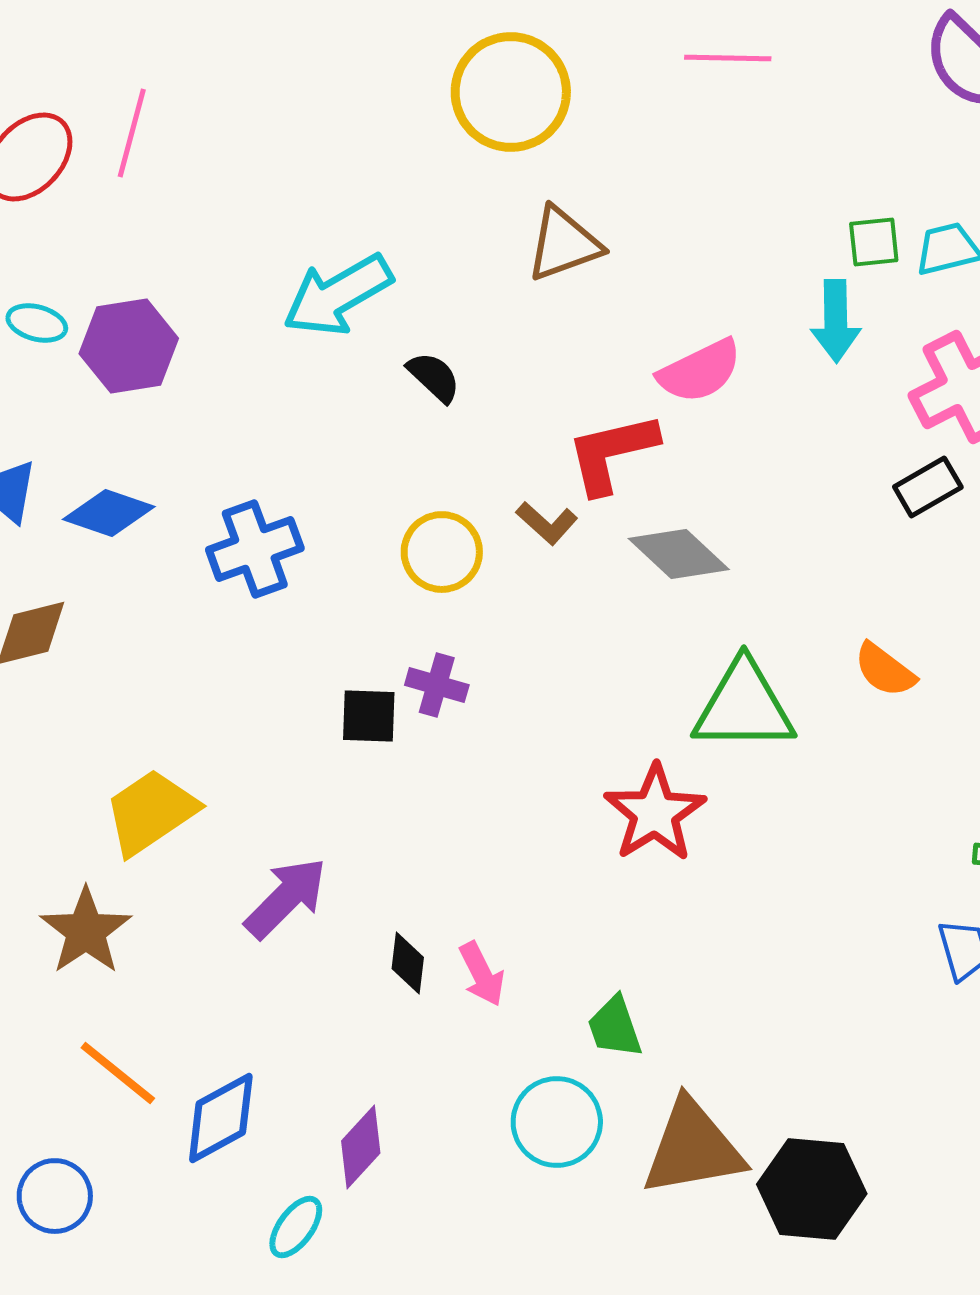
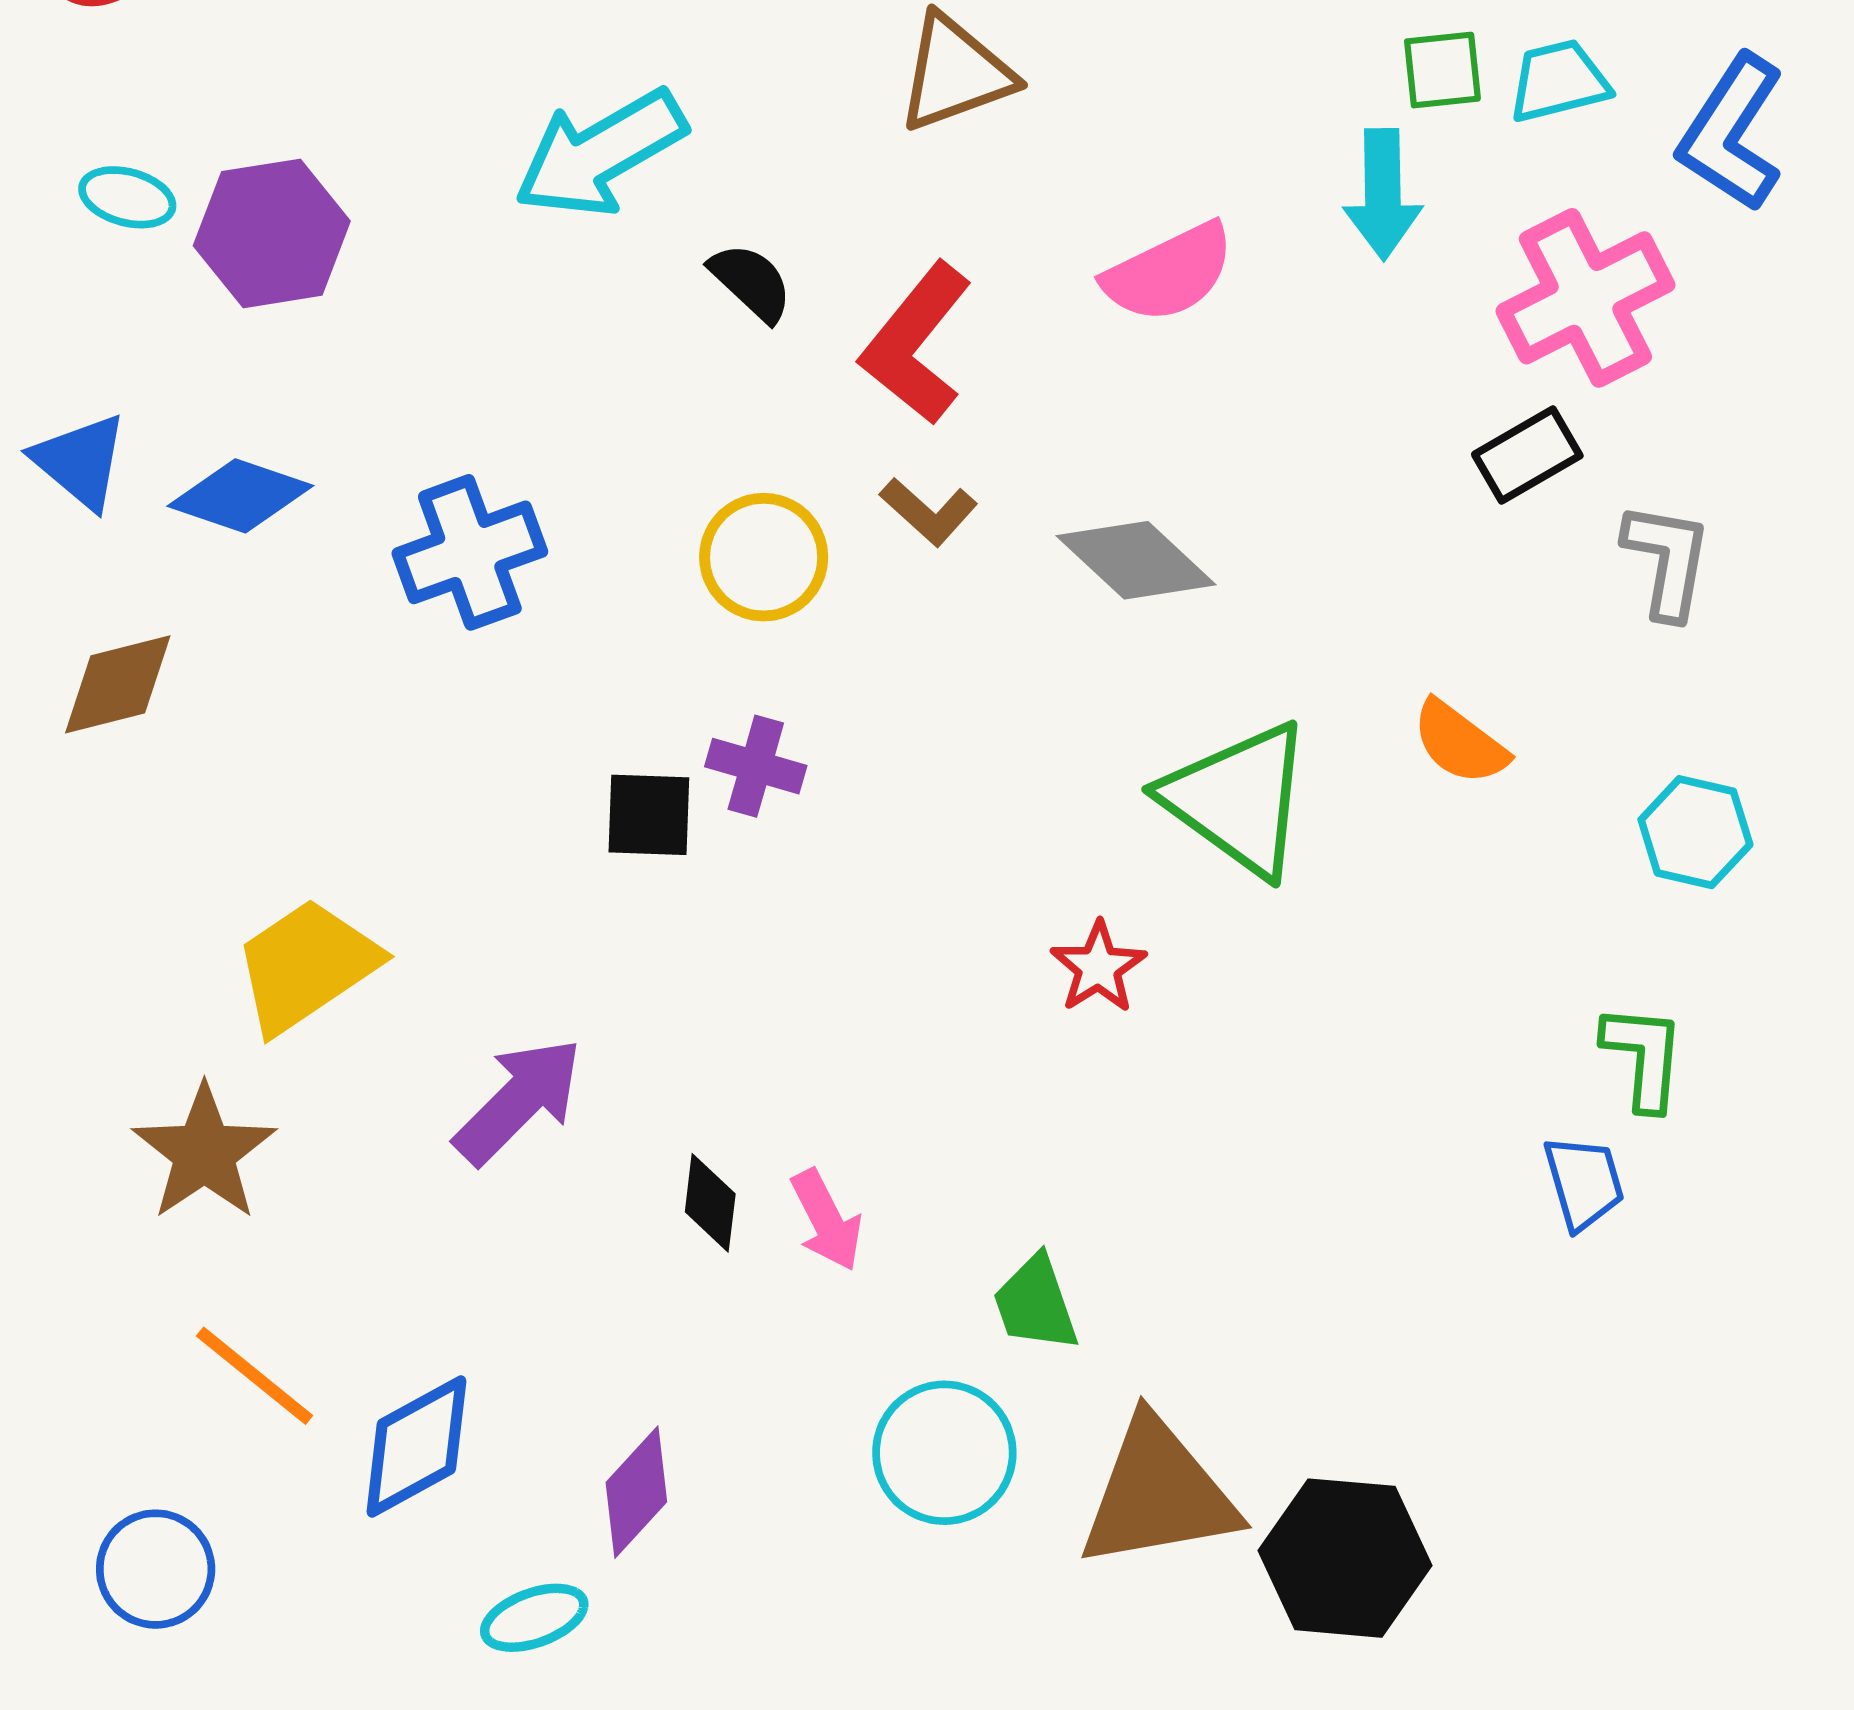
red L-shape: (612, 453) -> (916, 343), moved, turned -38
green triangle: (744, 706) -> (1238, 799), turned 36
red star: (655, 813) -> (1098, 967), size x0.6
cyan ellipse: (296, 1227) -> (534, 1618), turned 34

